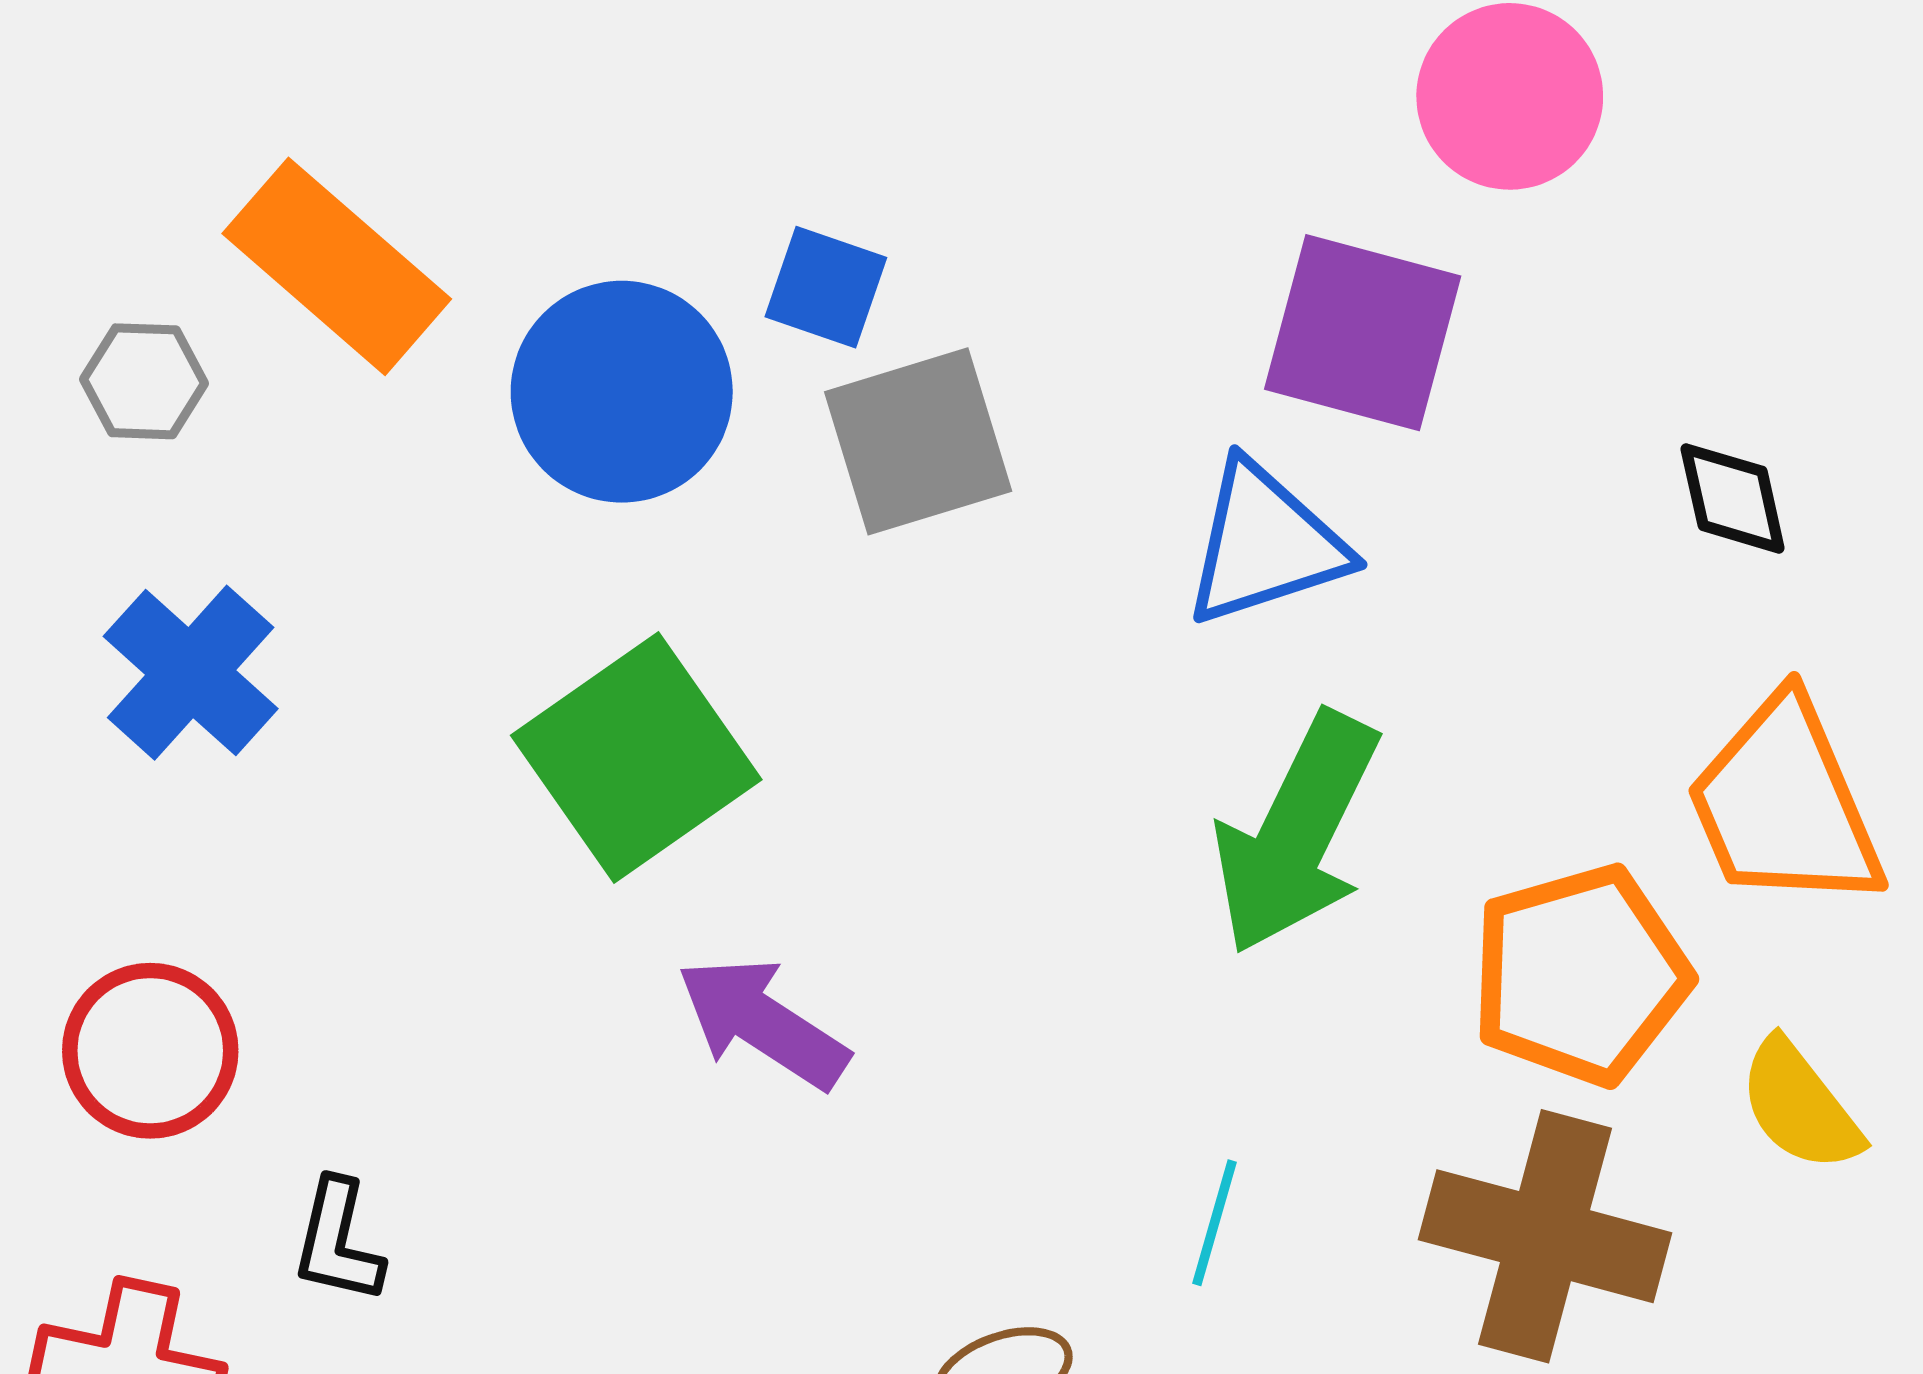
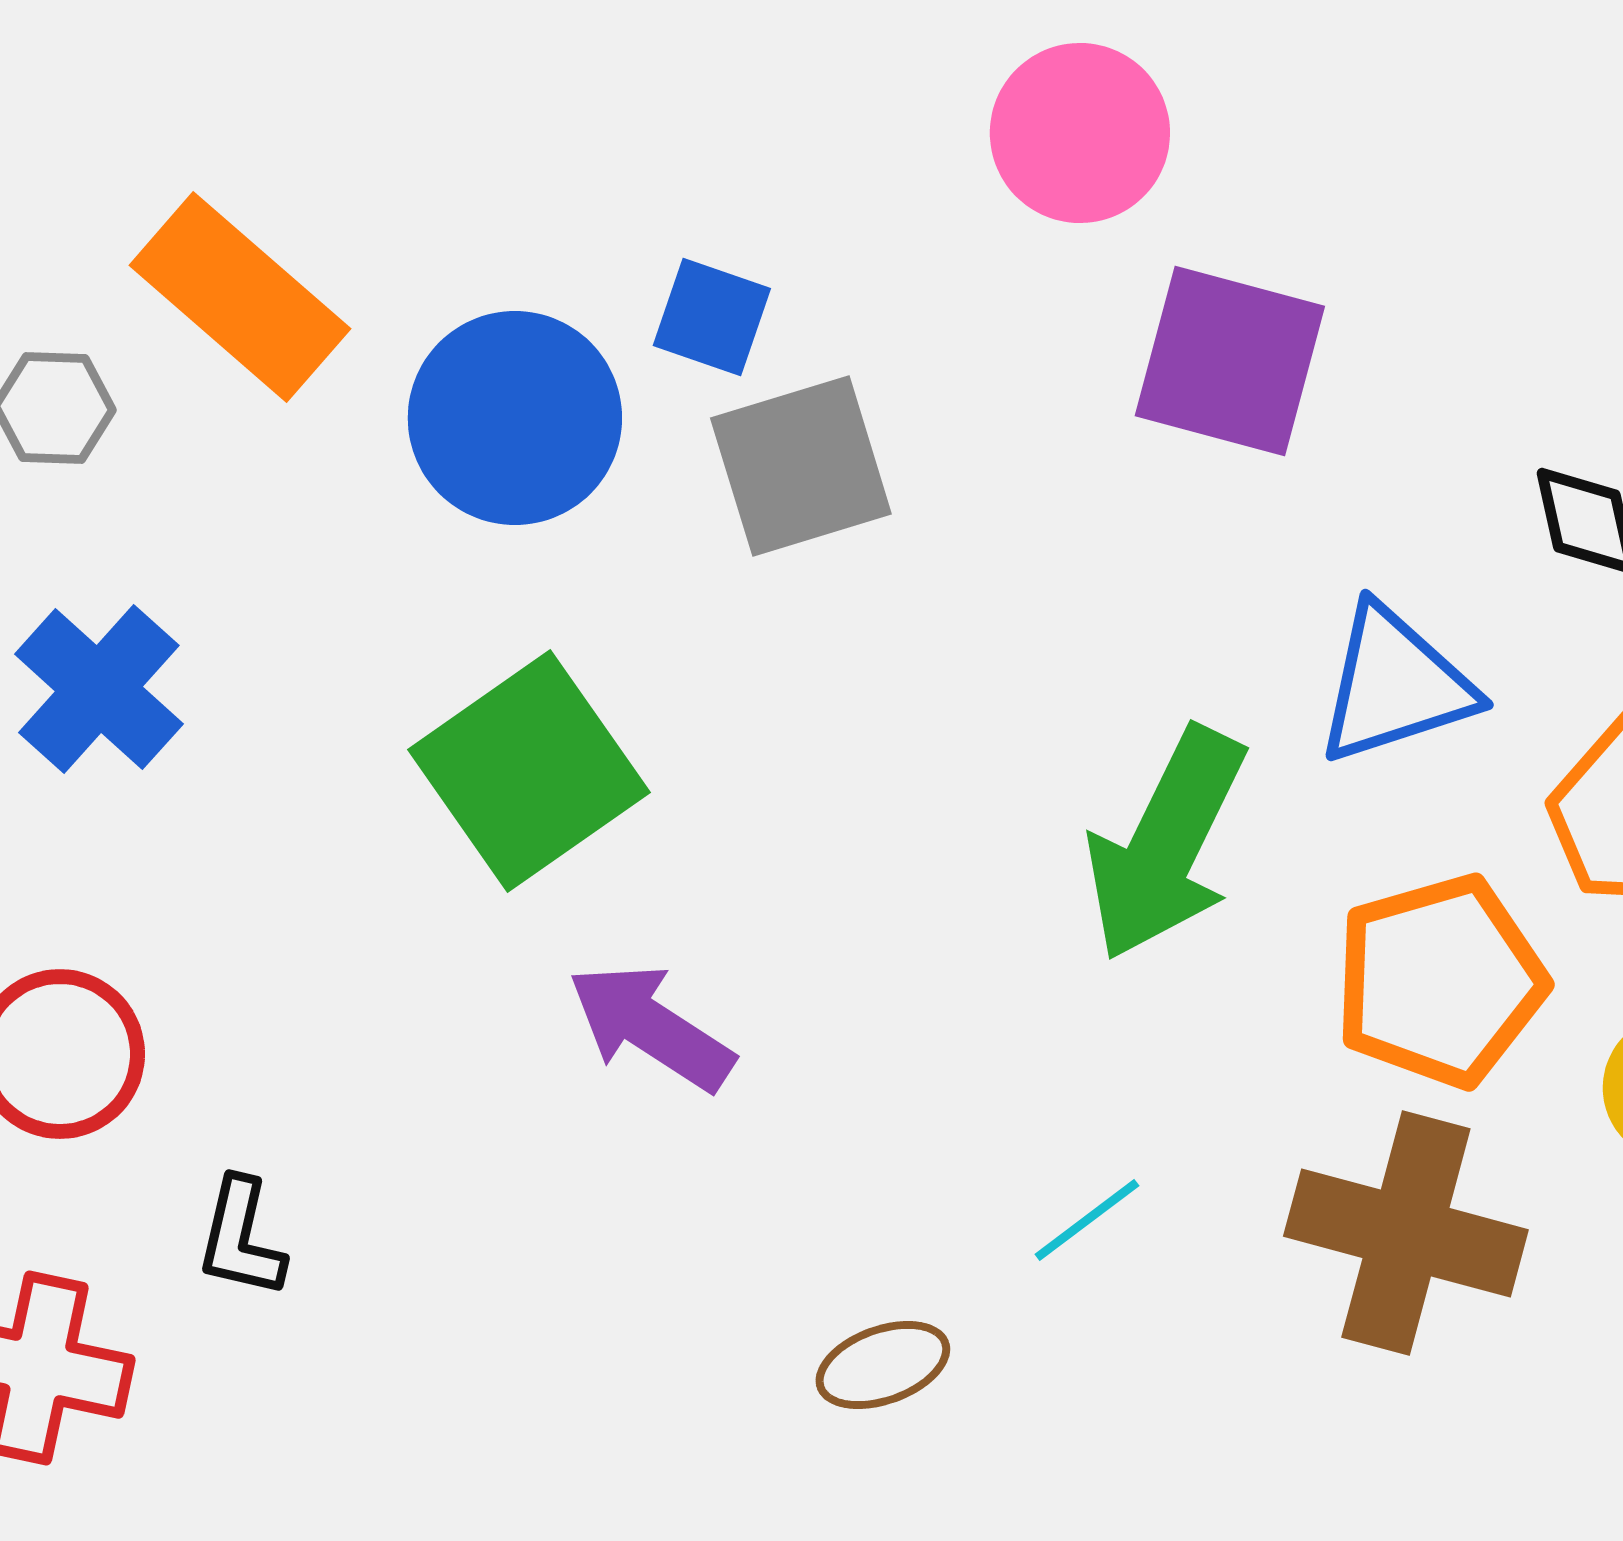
pink circle: (1510, 96) -> (1080, 133), moved
blue triangle: (1265, 544) -> (1395, 685), moved
cyan line: (1214, 1223) -> (1087, 1220), turned 37

